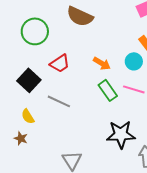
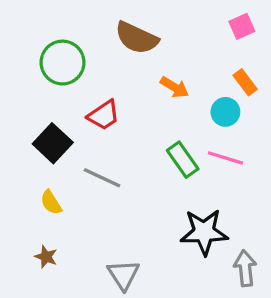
orange arrow: (102, 63) -> (174, 87), moved
brown star: (21, 138) -> (46, 257), moved

